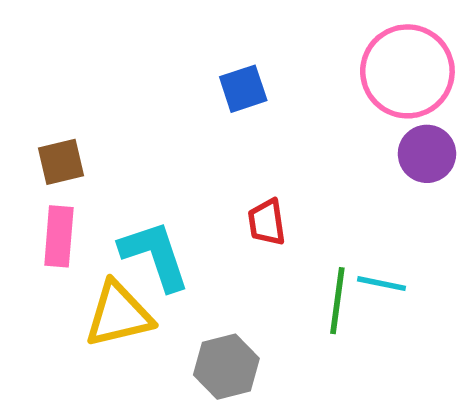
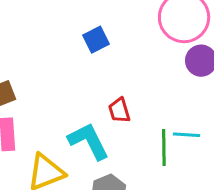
cyan L-shape: (155, 255) -> (89, 141), moved

